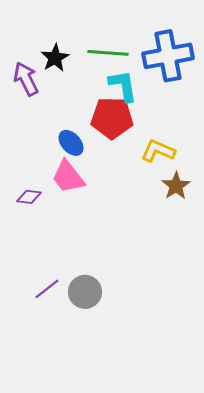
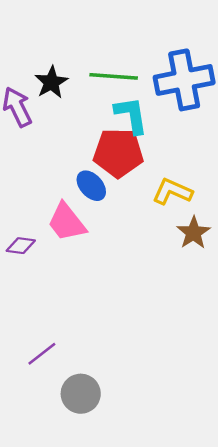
blue ellipse: (71, 143) -> (91, 186), moved
gray circle: (85, 292) -> (81, 394), moved

